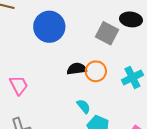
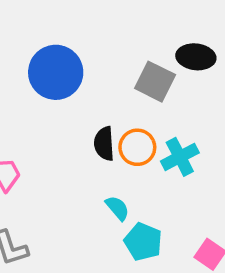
black semicircle: (77, 69) -> (104, 144), turned -84
cyan cross: (132, 77) -> (180, 157), moved

